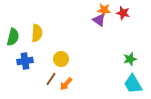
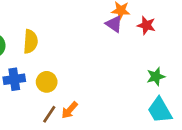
red star: (123, 13) -> (146, 25), moved
yellow circle: (61, 59) -> (47, 82), moved
brown line: (51, 79) -> (49, 114), moved

